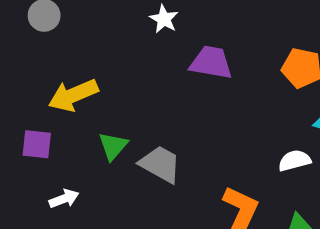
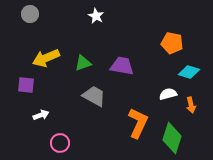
purple trapezoid: (211, 63) -> (122, 66), moved
green triangle: (113, 146) -> (83, 63), moved, turned 30

